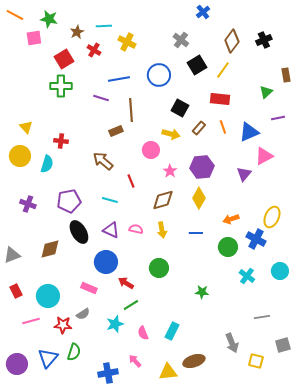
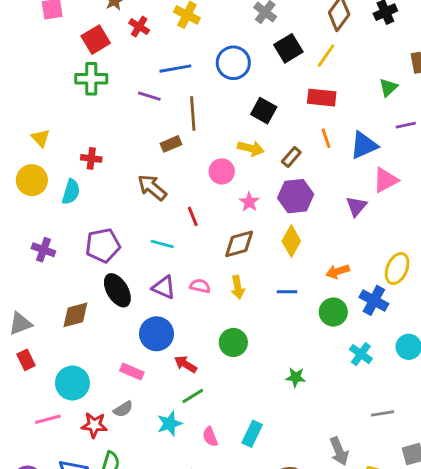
brown rectangle: (199, 128) -> (291, 157), moved
red rectangle: (16, 291) -> (26, 360), moved

